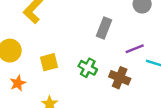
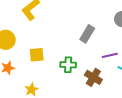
green cross: (88, 68) -> (68, 65), turned -35

